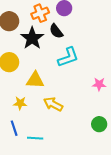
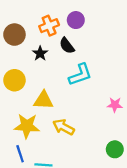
black star: (32, 38) -> (40, 53), size x0.6
yellow star: (20, 103) -> (27, 126), size x1.6

